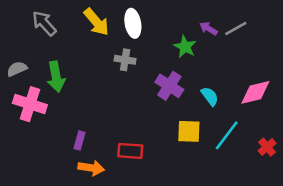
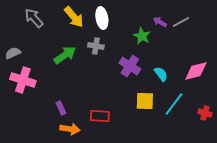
green arrow: (56, 77) -> (65, 55), moved, turned -115
purple rectangle: (79, 141) -> (61, 108), turned -40
red cross: (267, 147) -> (205, 113), turned -32

